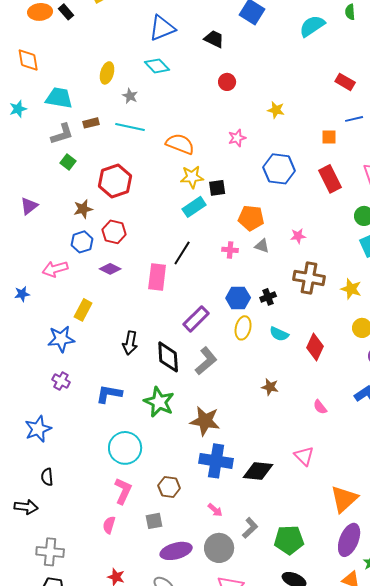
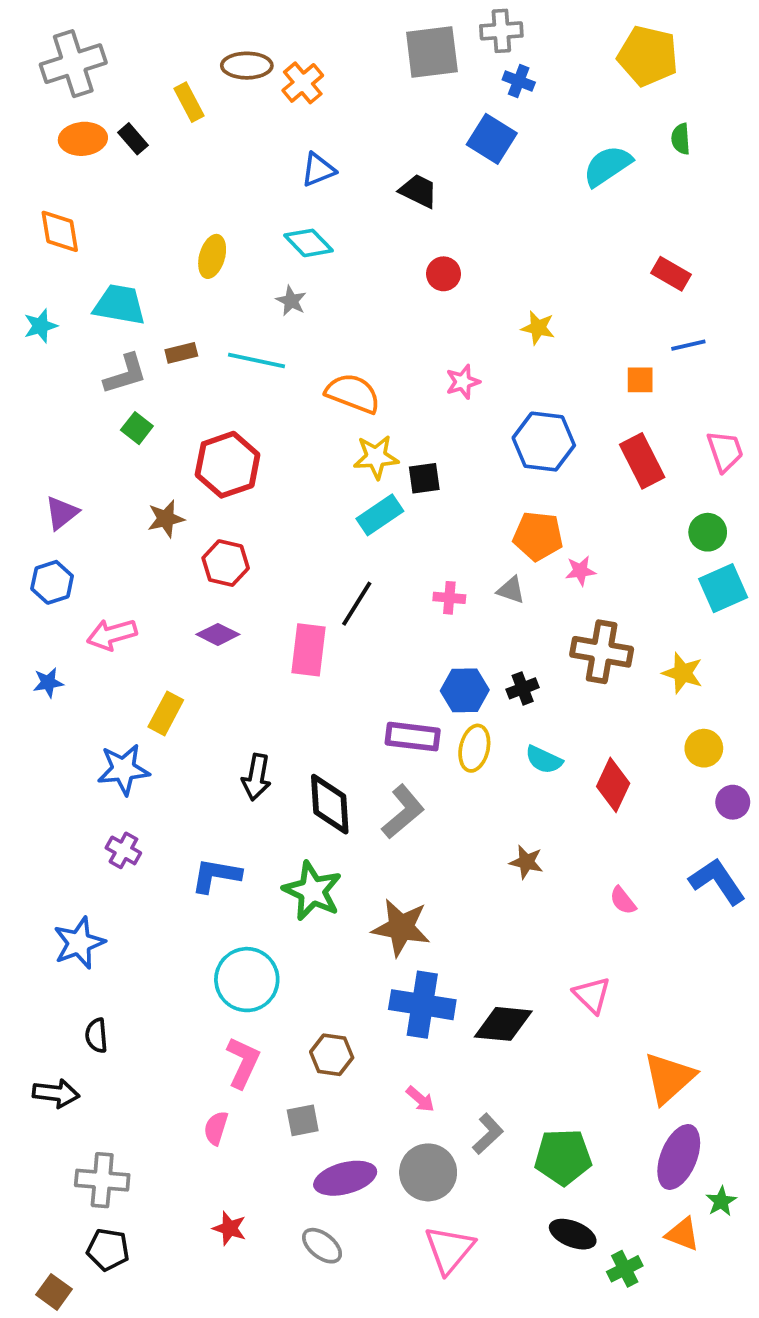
blue triangle: (162, 28) -> (318, 170), size x0.7
gray star: (130, 96) -> (291, 301), moved
orange pentagon: (251, 218) -> (538, 536), moved
blue hexagon: (82, 242) -> (52, 582), moved
purple rectangle: (196, 319) -> (413, 737), moved, turned 52

